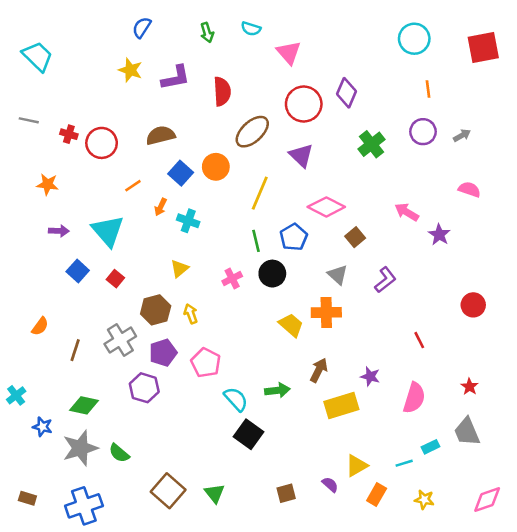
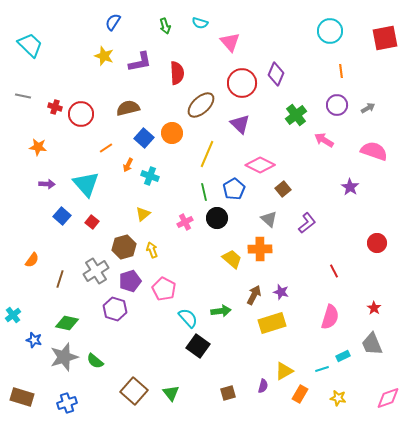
pink semicircle: (469, 189) -> (374, 151), size x1.5
pink arrow: (407, 212) -> (324, 140), moved
purple star: (370, 377) -> (281, 292), moved
purple semicircle: (330, 484) -> (263, 386), turned 64
brown rectangle: (27, 498) -> (22, 397), size x1.6
blue cross: (84, 506) -> (67, 403), size x0.7

